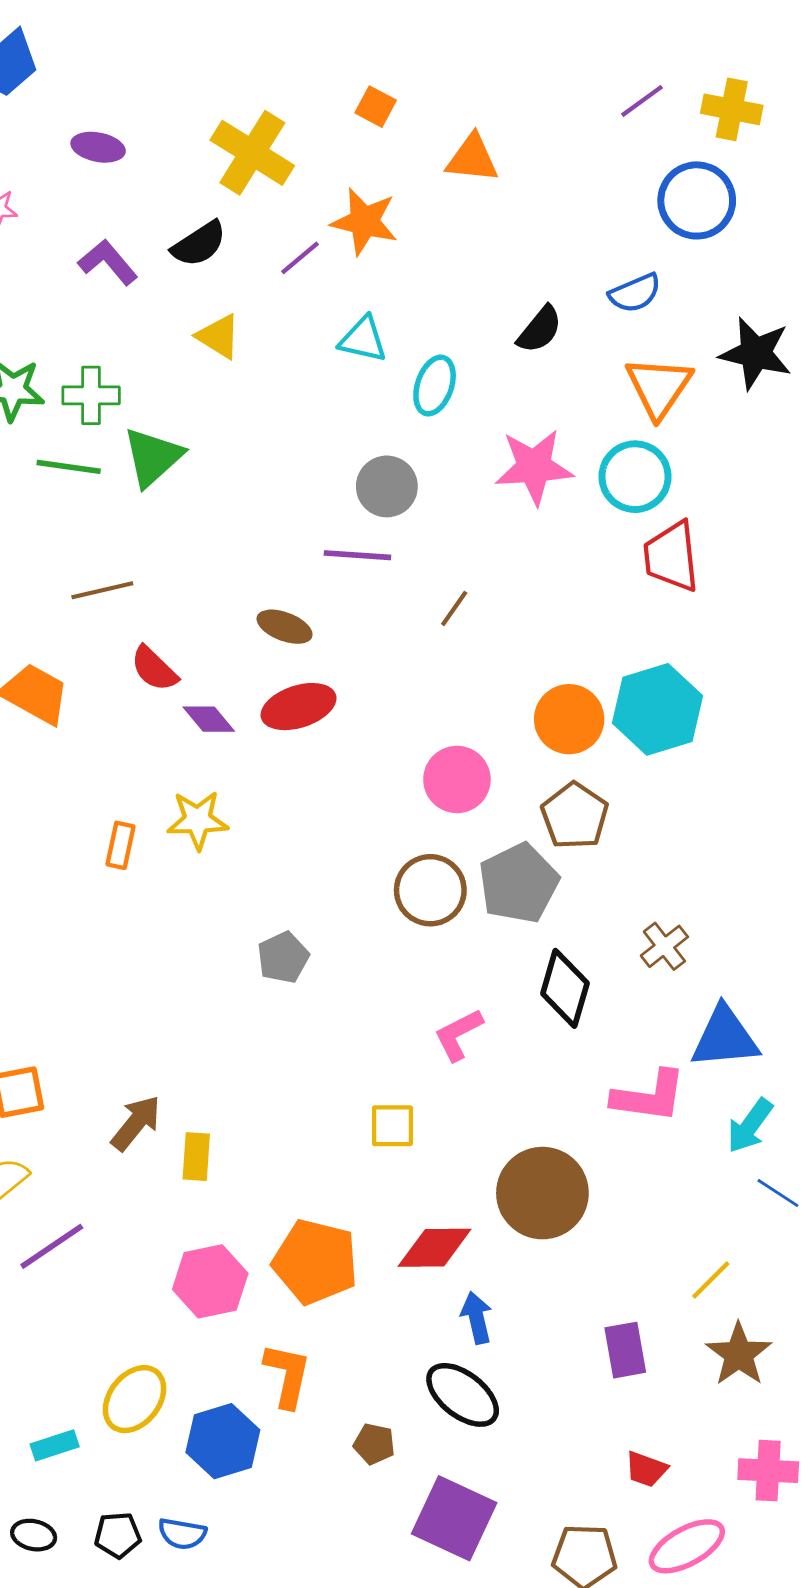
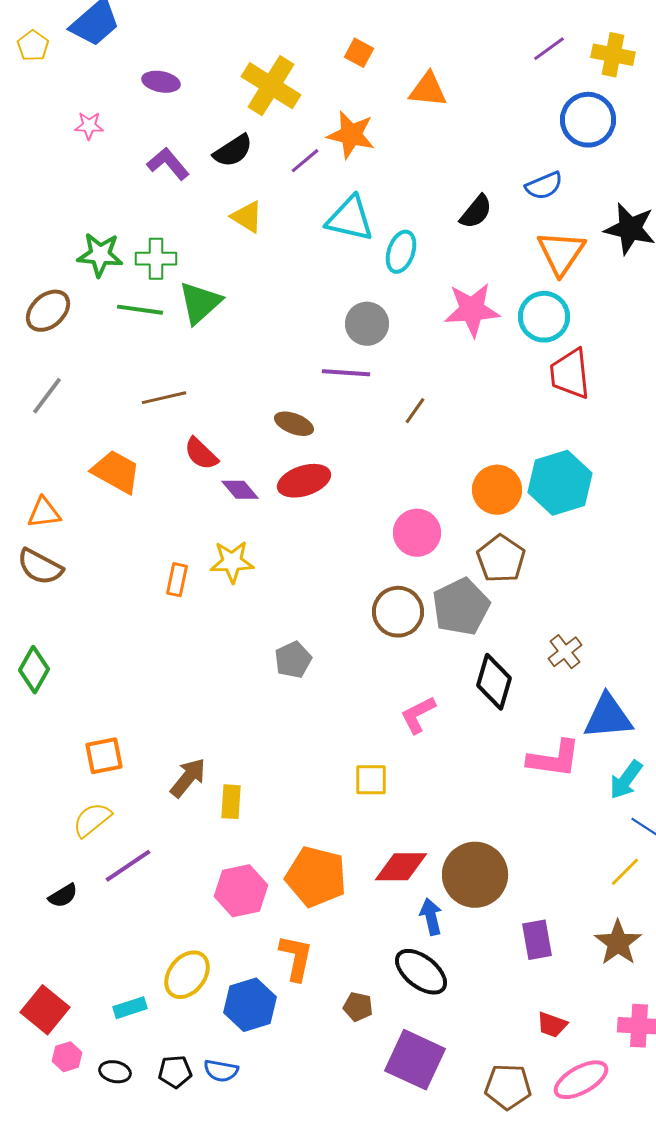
cyan triangle: (363, 339) -> (350, 219), size x1.4
brown circle: (542, 1193) -> (475, 875), moved
yellow line: (711, 1280) -> (625, 872), moved

